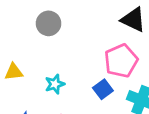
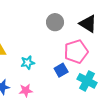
gray circle: (49, 23) -> (55, 22), moved

